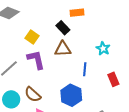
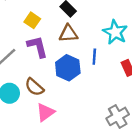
cyan star: (103, 48) -> (115, 32), size x1.5
blue hexagon: (71, 95) -> (68, 68), moved

